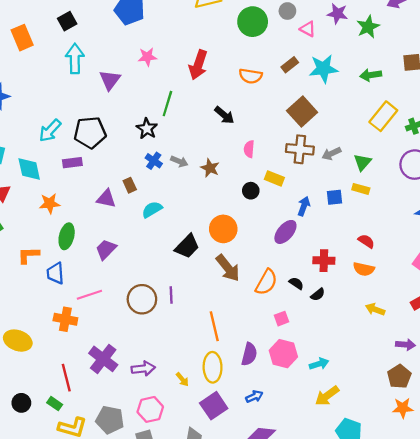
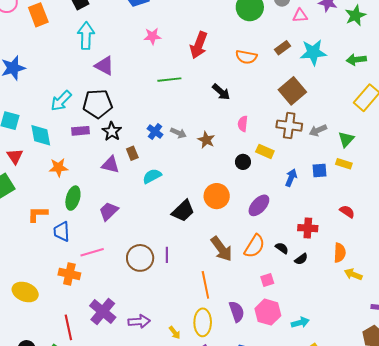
pink triangle: (308, 29) -> (300, 16), turned -35
purple triangle: (110, 80) -> (104, 66), moved, turned -40
green line: (167, 104) -> (169, 80), turned 65
black star: (147, 129) -> (112, 131), moved
purple ellipse: (285, 232) -> (259, 205), moved
brown arrow: (228, 268) -> (222, 249), moved
orange semicircle: (364, 269) -> (340, 253), moved, turned -102
purple semicircle: (249, 354) -> (237, 312), turned -35

